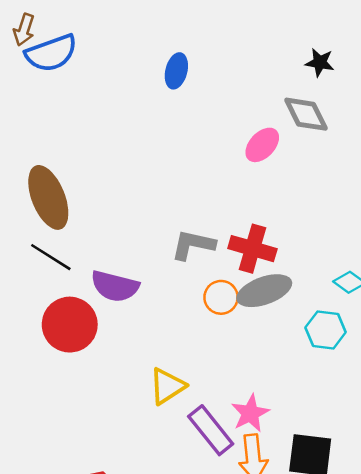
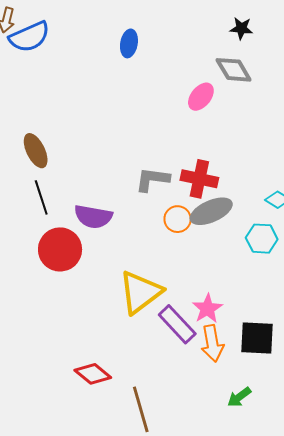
brown ellipse: (48, 197) -> (36, 151), size x0.7
black line: (51, 257) -> (41, 197), turned 44
yellow triangle: (167, 386) -> (140, 292), size x1.5

